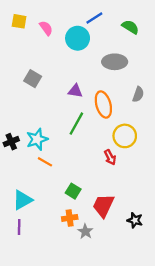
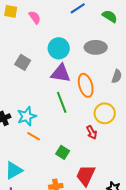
cyan circle: (78, 38) -> (59, 48), moved
purple triangle: (75, 91) -> (61, 73), size x1.5
green line: (76, 124) -> (62, 102), turned -50
green square: (73, 191) -> (63, 152), moved

